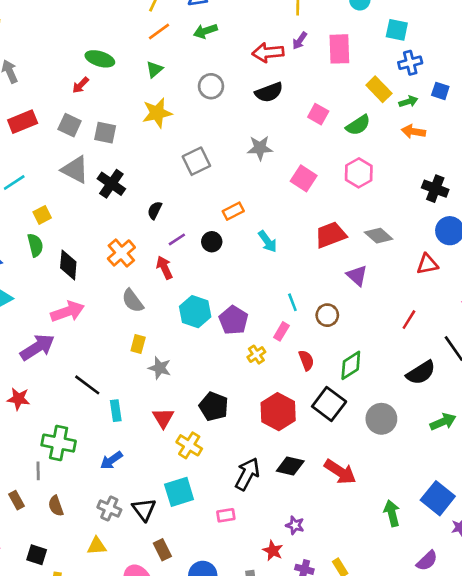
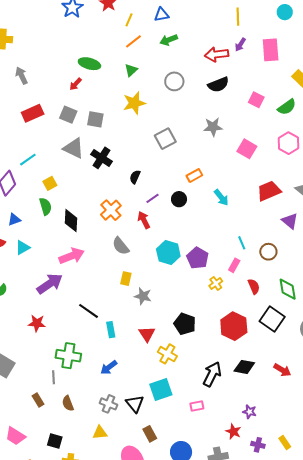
green diamond: (351, 365) -> (288, 289), turned -65
red arrow: (340, 472) -> (282, 370), size x0.7

